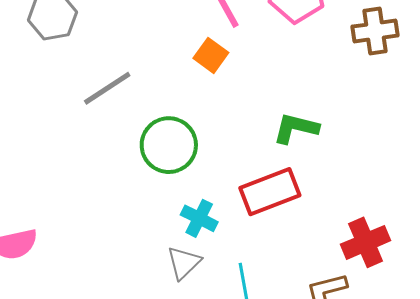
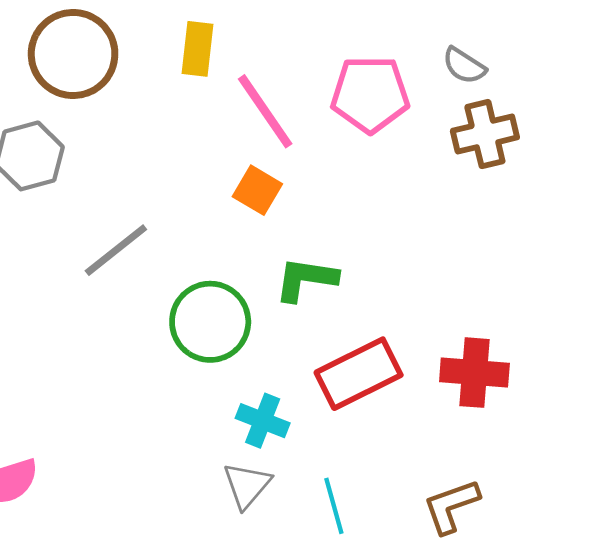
green L-shape: (296, 128) -> (306, 279), moved
red cross: (366, 242) -> (474, 373), moved, turned 33

